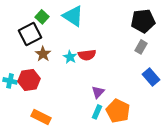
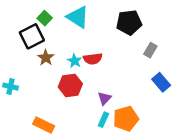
black pentagon: (143, 21) -> (129, 22), moved
red hexagon: (29, 80) -> (70, 85), moved
orange pentagon: (118, 111) -> (126, 119), turned 30

